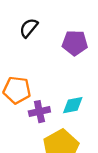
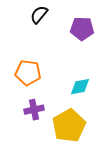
purple cross: (39, 112) -> (34, 110), moved

